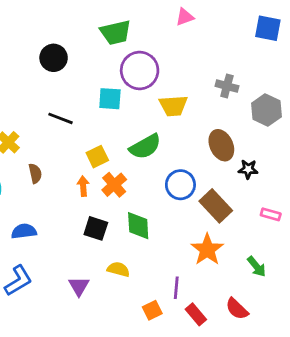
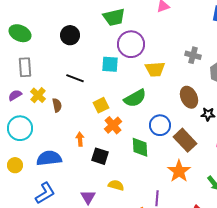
brown semicircle: (35, 173) -> (57, 105), moved
orange arrow: (83, 186) -> (80, 139), moved
green diamond: (138, 226) -> (140, 147), moved
blue semicircle: (24, 231) -> (49, 158), size x1.4

